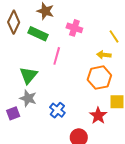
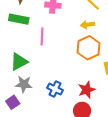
green triangle: (28, 75) -> (19, 62), turned 36
red star: (98, 116) -> (87, 90), moved, turned 30

